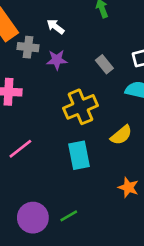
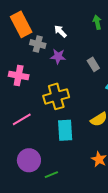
yellow cross: (81, 107) -> (56, 96), moved
purple circle: (33, 218) -> (29, 160), moved

